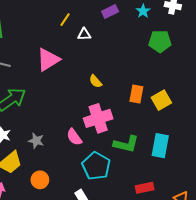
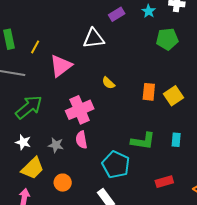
yellow line: (65, 20) -> (35, 47), moved
white triangle: (84, 34) -> (94, 38), size x1.6
pink cross: (98, 118) -> (80, 110), moved
pink semicircle: (74, 137) -> (81, 140), moved, turned 30
cyan rectangle: (160, 146) -> (176, 140), size x0.6

